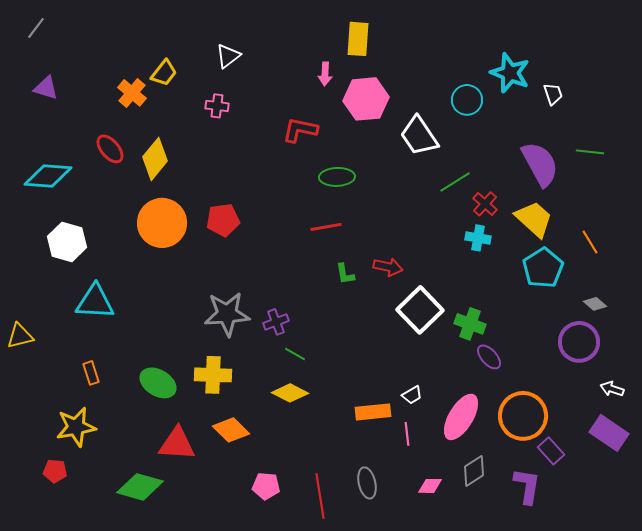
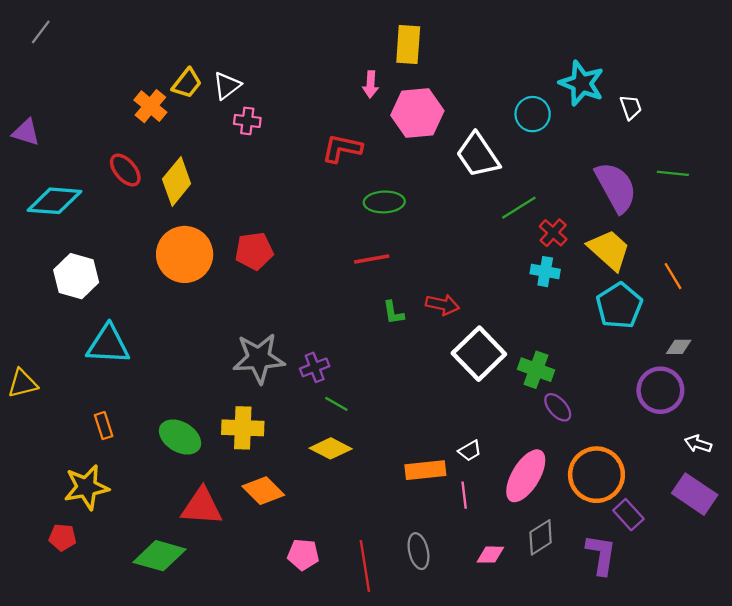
white triangle: (228, 56) -> (227, 86), moved
purple triangle: (46, 88) -> (26, 132), moved
gray diamond: (595, 304) -> (679, 347), turned -40

